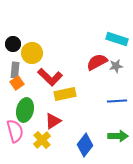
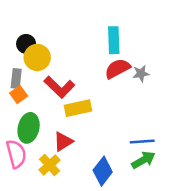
cyan rectangle: (117, 39) -> (114, 40), moved, turned 70
black circle: (13, 44) -> (26, 44), moved
blue line: (117, 101) -> (142, 141), moved
green arrow: (118, 136) -> (143, 160), turned -30

